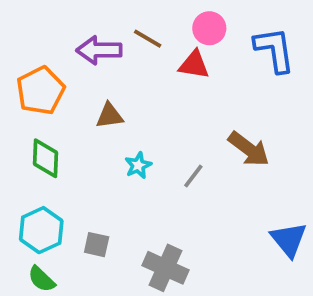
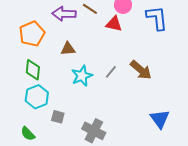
cyan star: (138, 165) -> (82, 76), size x1.5
gray line: (193, 176) -> (111, 72), moved
cyan hexagon: (41, 230) -> (37, 97), moved

